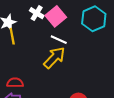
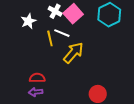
yellow line: (12, 36) -> (50, 38), moved
white line: (59, 40) -> (62, 33), moved

